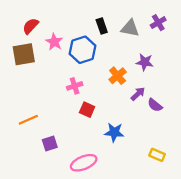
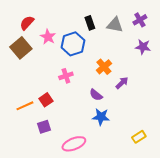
brown square: (24, 54) -> (21, 48), turned -30
purple star: (145, 62) -> (143, 47), moved
purple semicircle: (155, 105) -> (96, 95), moved
red square: (87, 110) -> (46, 100), moved, turned 32
yellow rectangle: (157, 155) -> (139, 137), turned -56

